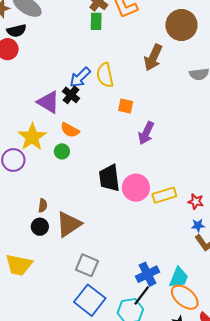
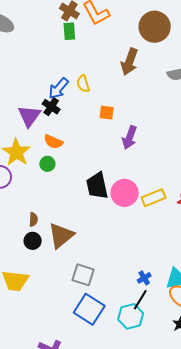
yellow semicircle: (105, 75) -> (83, 84), size x0.7
purple triangle: (48, 102) -> (29, 116), turned 40
blue cross: (147, 274) -> (144, 278), size x0.6

